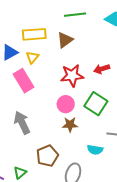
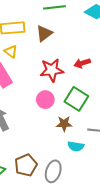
yellow triangle: (32, 57) -> (11, 51), turned -32
brown star: (70, 125) -> (64, 124), moved
brown pentagon: (47, 156) -> (26, 165), moved

